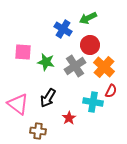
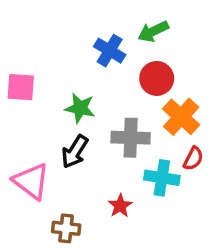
pink square: (23, 52) -> (21, 87), moved
gray cross: (75, 66) -> (131, 138), moved, turned 35
black arrow: (48, 98) -> (75, 152), moved

